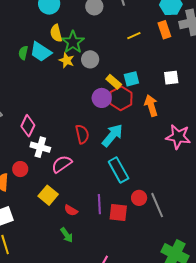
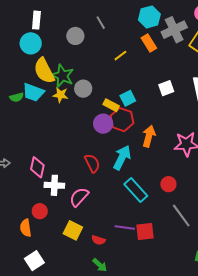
yellow semicircle: (56, 33) -> (44, 71), size x1.5
green semicircle: (23, 53) -> (17, 97), turned -104
orange arrow: (151, 106) -> (149, 136), moved, turned 45
red circle: (139, 198) -> (168, 184), moved
purple line: (99, 204) -> (125, 228), turned -66

